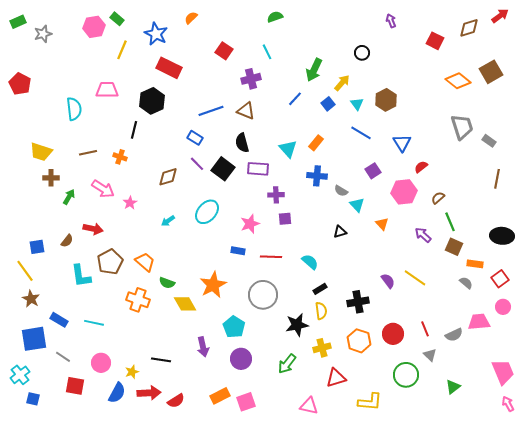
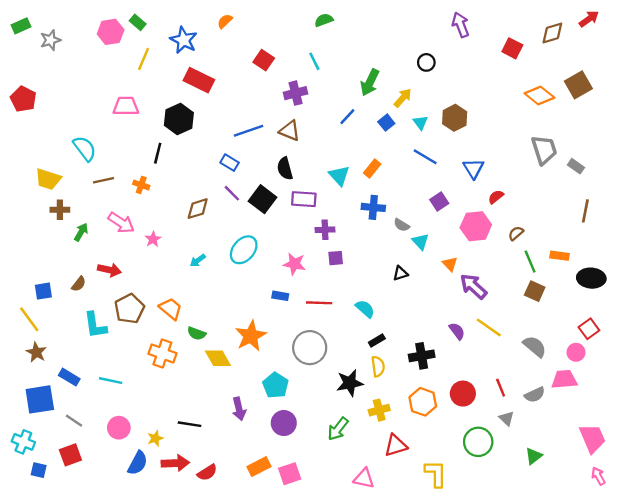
purple arrow: (391, 21) -> (461, 25), size x1.5
cyan semicircle: (74, 109) -> (85, 148), moved, turned -30
pink star: (250, 224) -> (294, 264), turned 30
purple arrow: (423, 235) -> (473, 286), moved, size x1.4
orange rectangle: (475, 264) -> (559, 256), moved
gray semicircle: (466, 283) -> (535, 346), moved, size x1.5
pink circle: (503, 307) -> (576, 352), moved
cyan cross: (20, 375) -> (23, 442), turned -30
red square: (75, 386) -> (70, 455), moved, turned -30
yellow L-shape: (370, 402) -> (436, 474), turned -95

